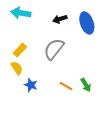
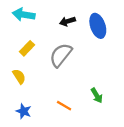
yellow rectangle: (20, 50) -> (27, 48), moved
blue star: (31, 85) -> (24, 111), moved
orange line: (66, 86) -> (64, 106), moved

